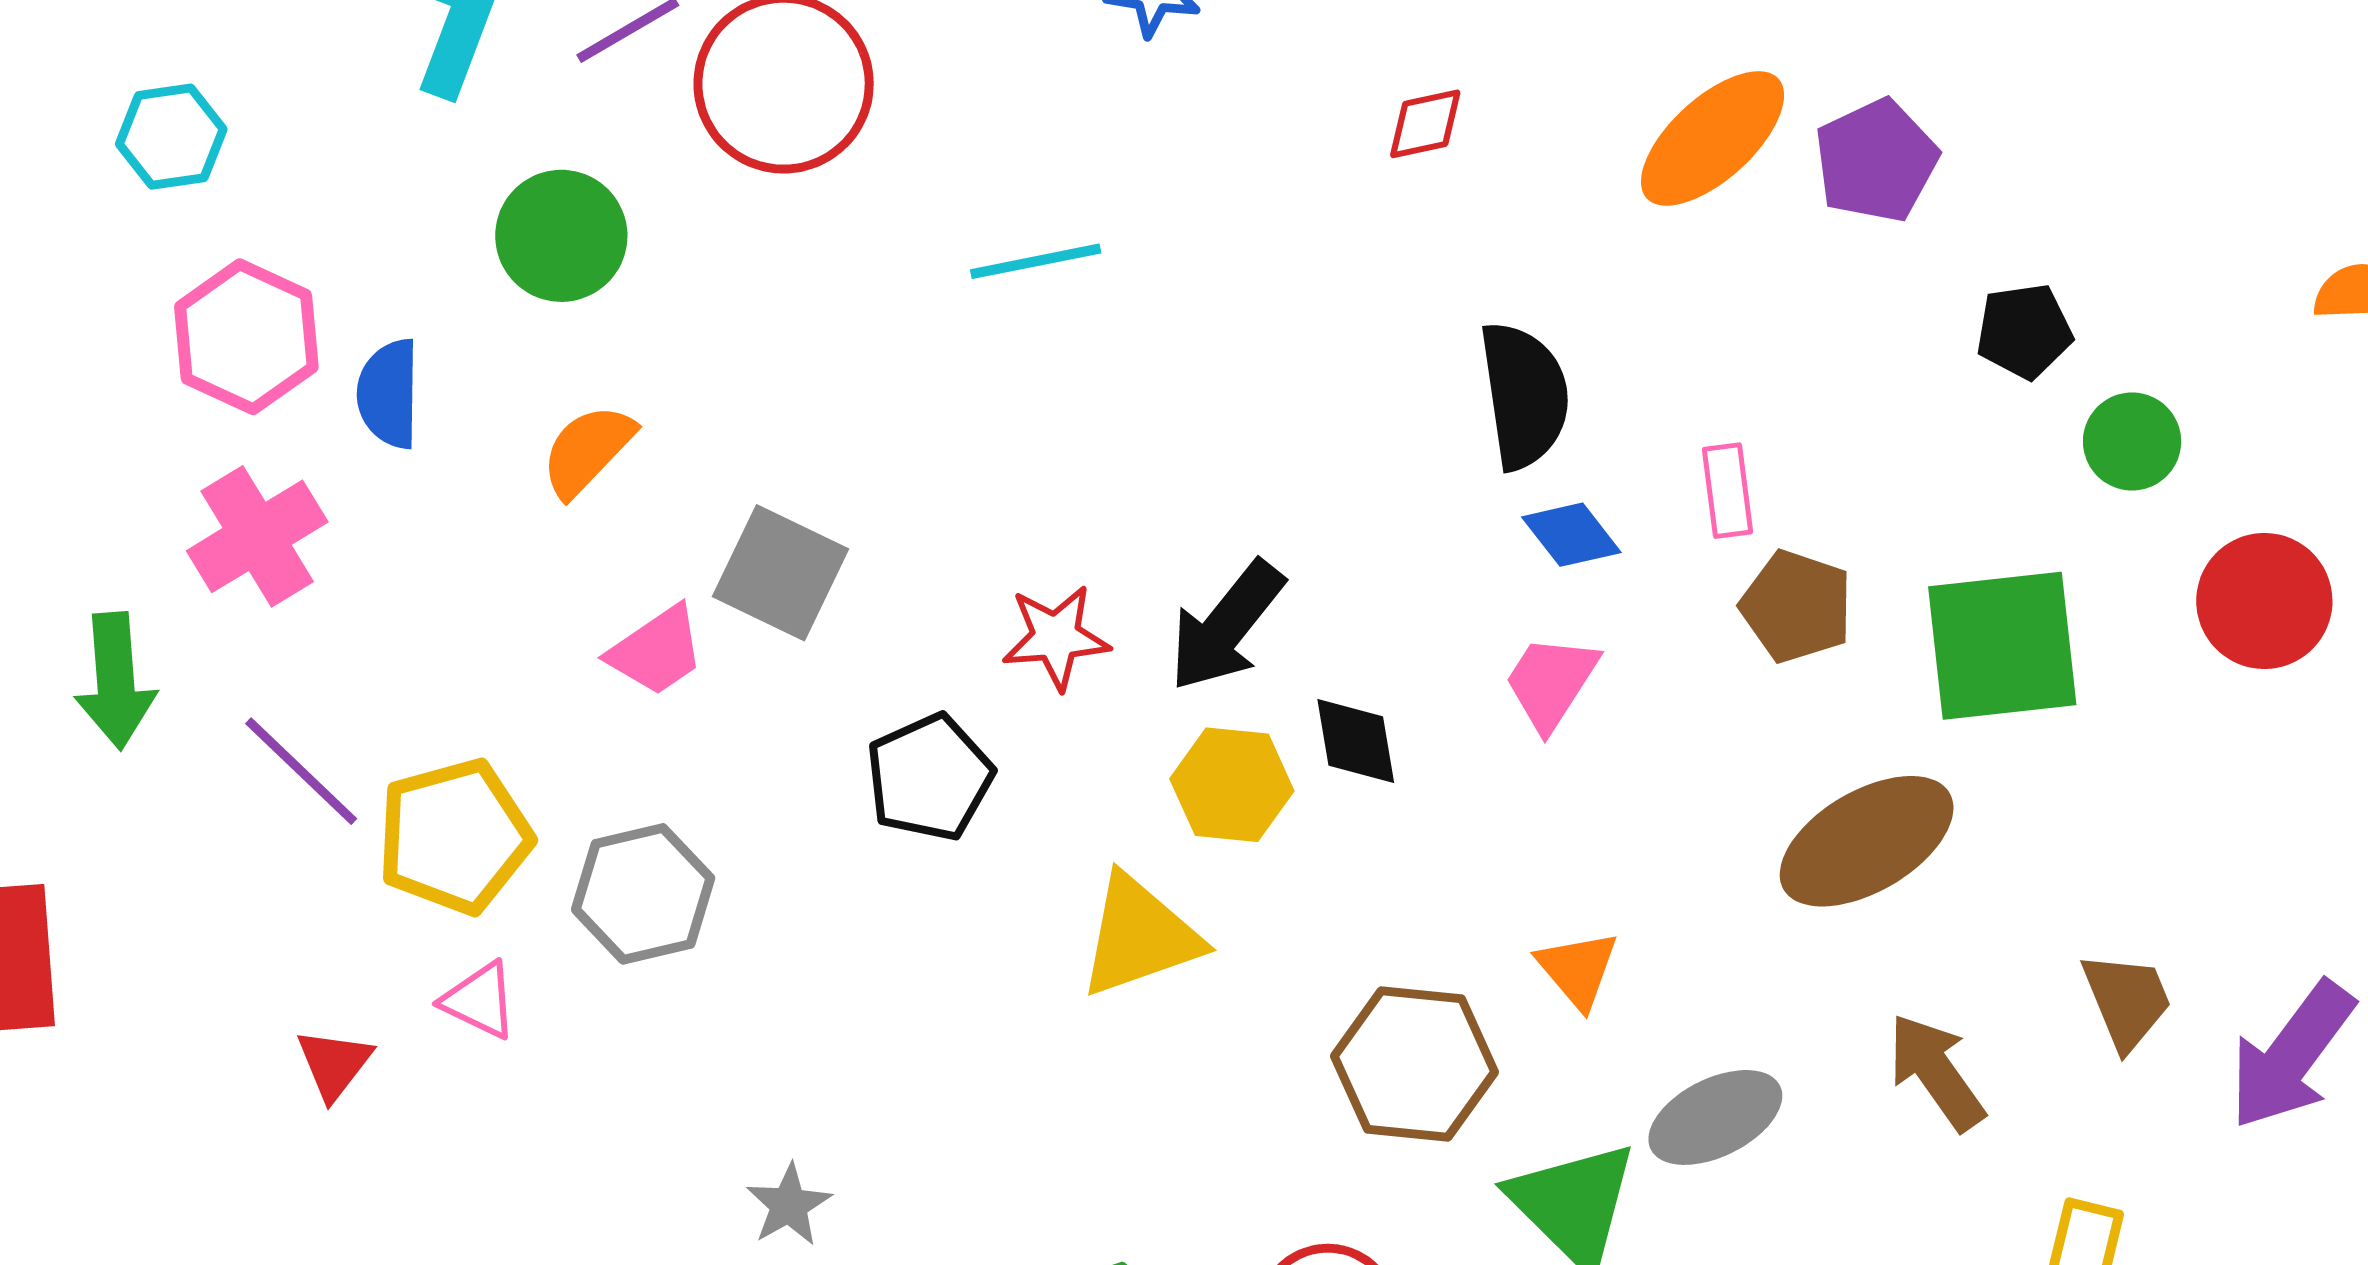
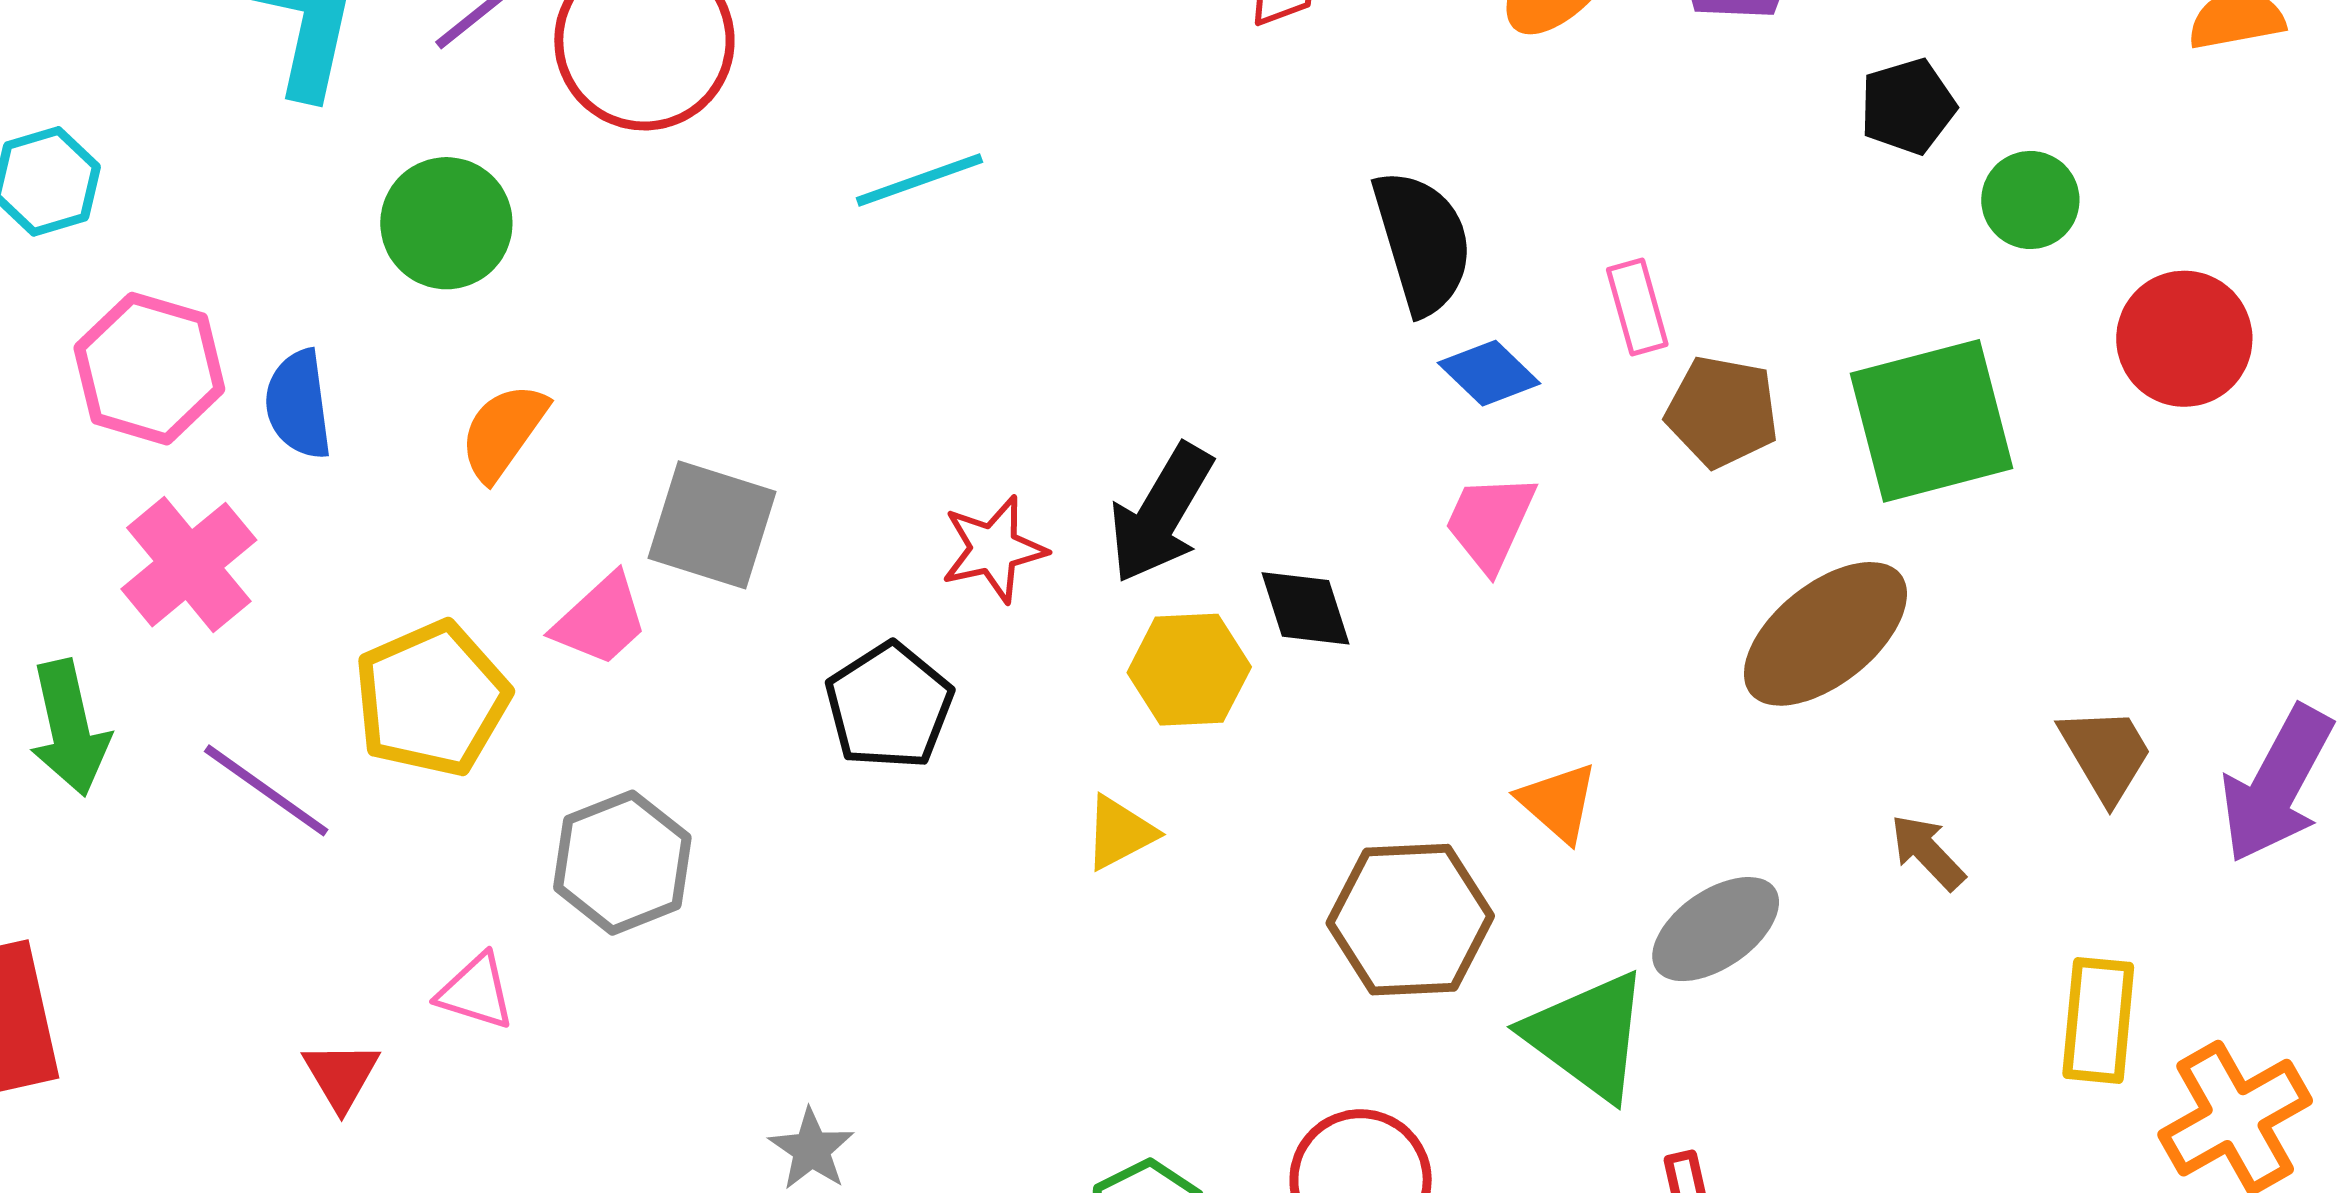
yellow pentagon: (455, 836) -> (432, 699), moved
yellow triangle: (1140, 936) -> (1120, 833), size x0.6
brown arrow: (1936, 1072) -> (1928, 852), size x0.7

